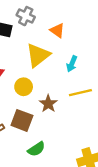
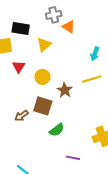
gray cross: (26, 16) -> (54, 15), moved, turned -35
yellow triangle: (38, 55) -> (44, 45), moved, size x0.7
cyan arrow: (72, 64) -> (95, 54), moved

